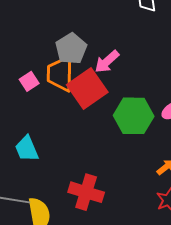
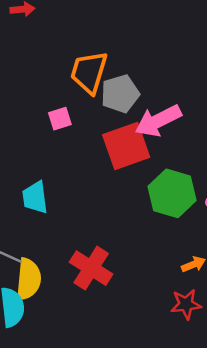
pink arrow: (107, 62) -> (158, 121), size x1.4
orange trapezoid: (60, 74) -> (89, 72), moved

